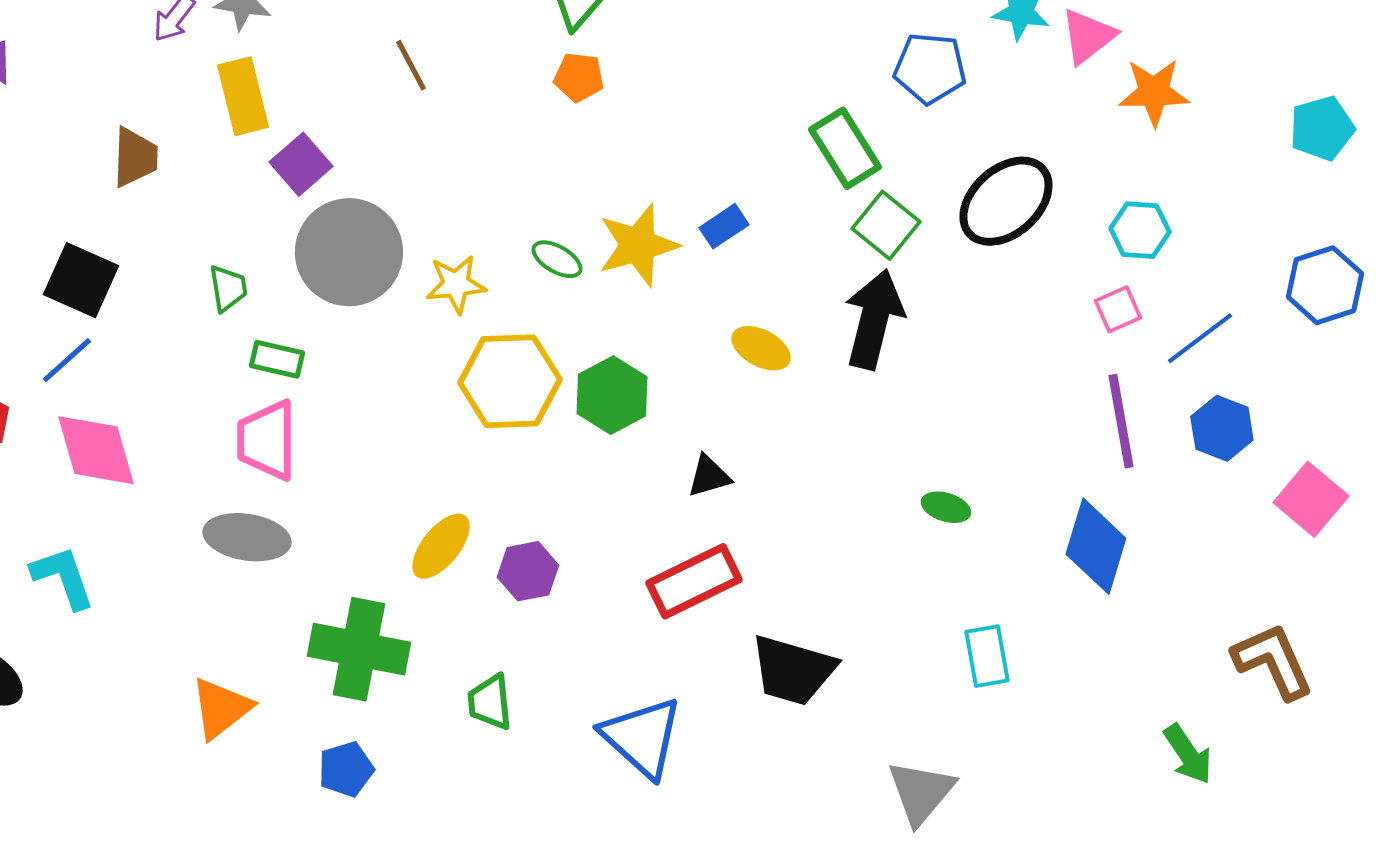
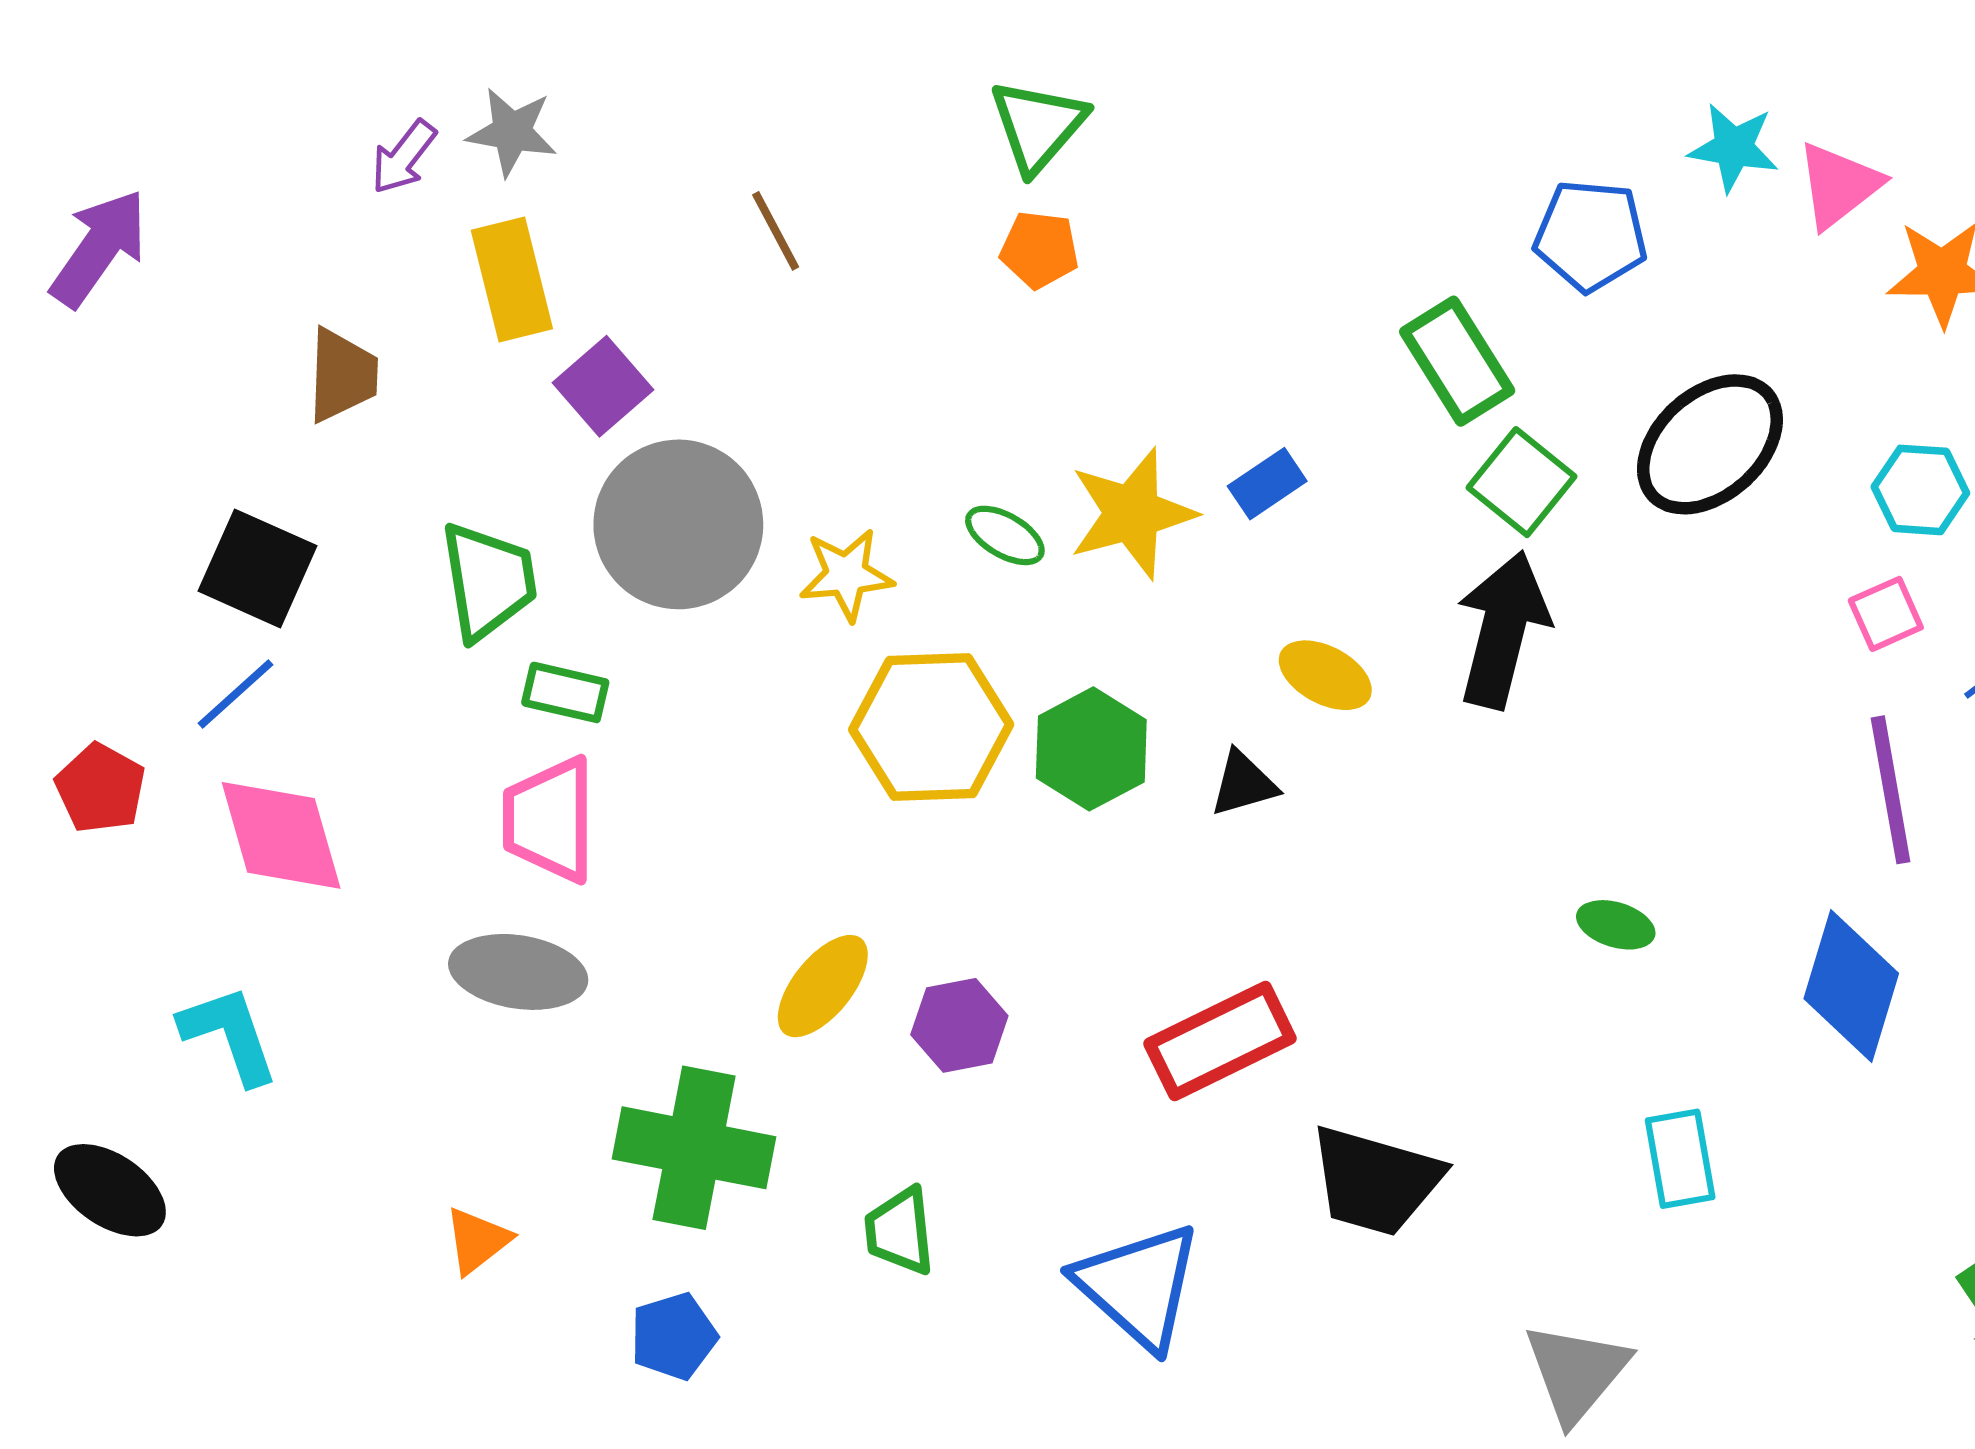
green trapezoid: (228, 288) -> (488, 581), size x1.6
black triangle: (709, 476) -> (1244, 784), moved
orange triangle: (221, 708) -> (477, 1240), size x0.7

